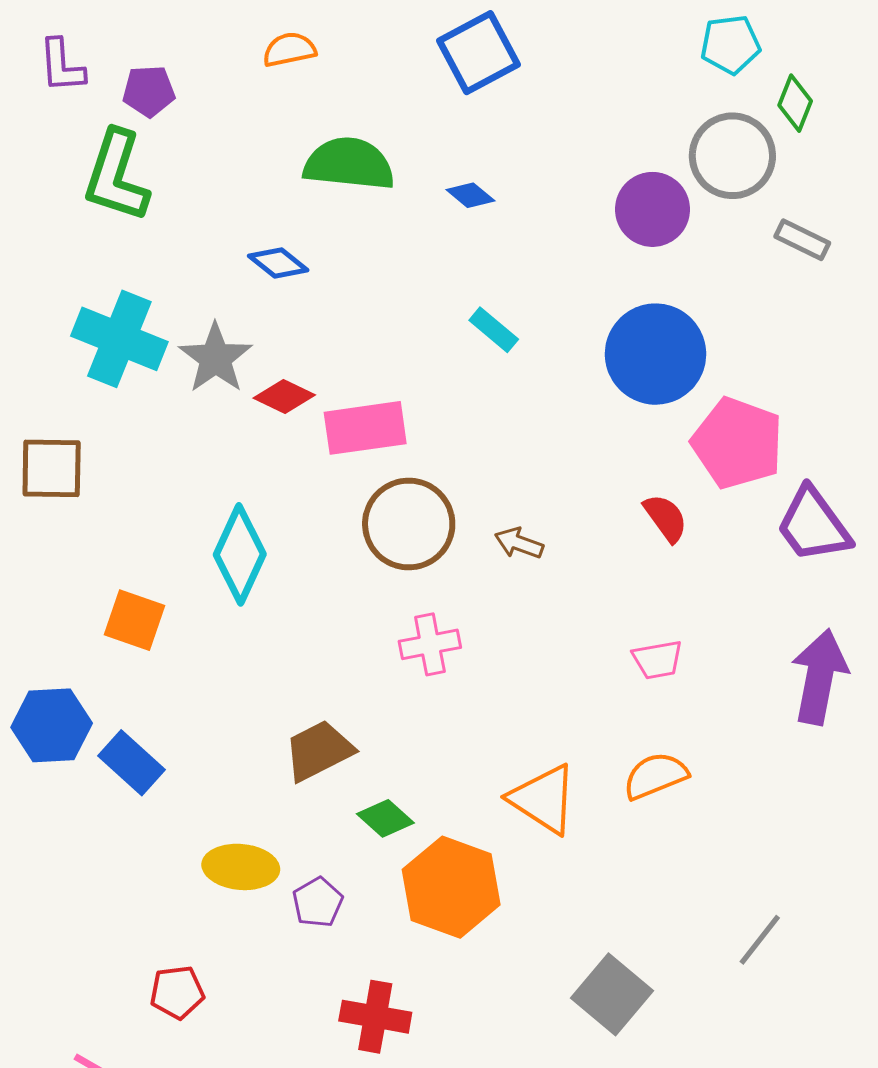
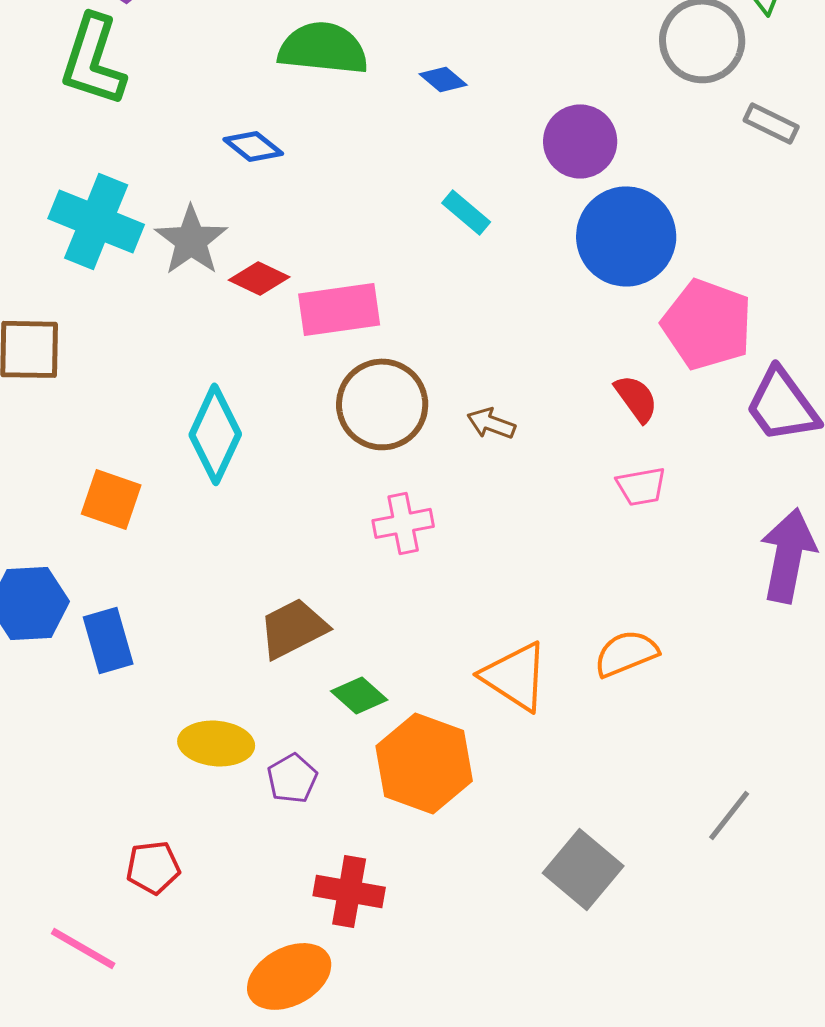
purple circle: (652, 209) -> (580, 141), moved
pink trapezoid: (658, 660) -> (641, 486), moved
blue rectangle: (132, 763) -> (108, 640), turned 32

